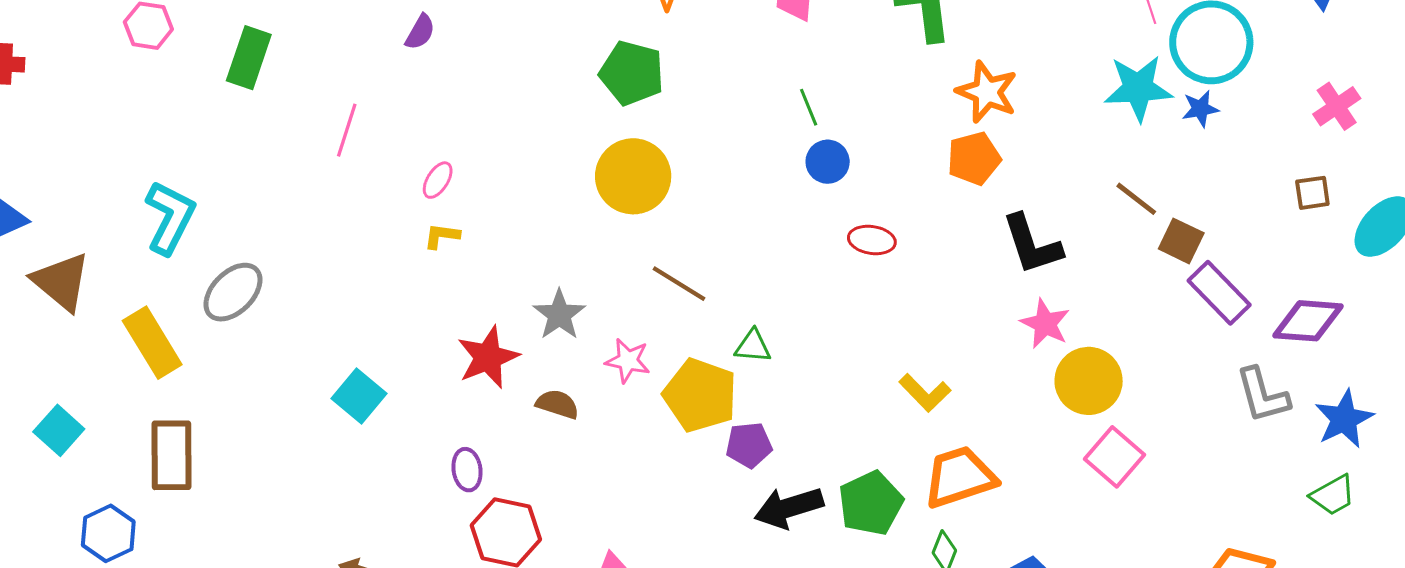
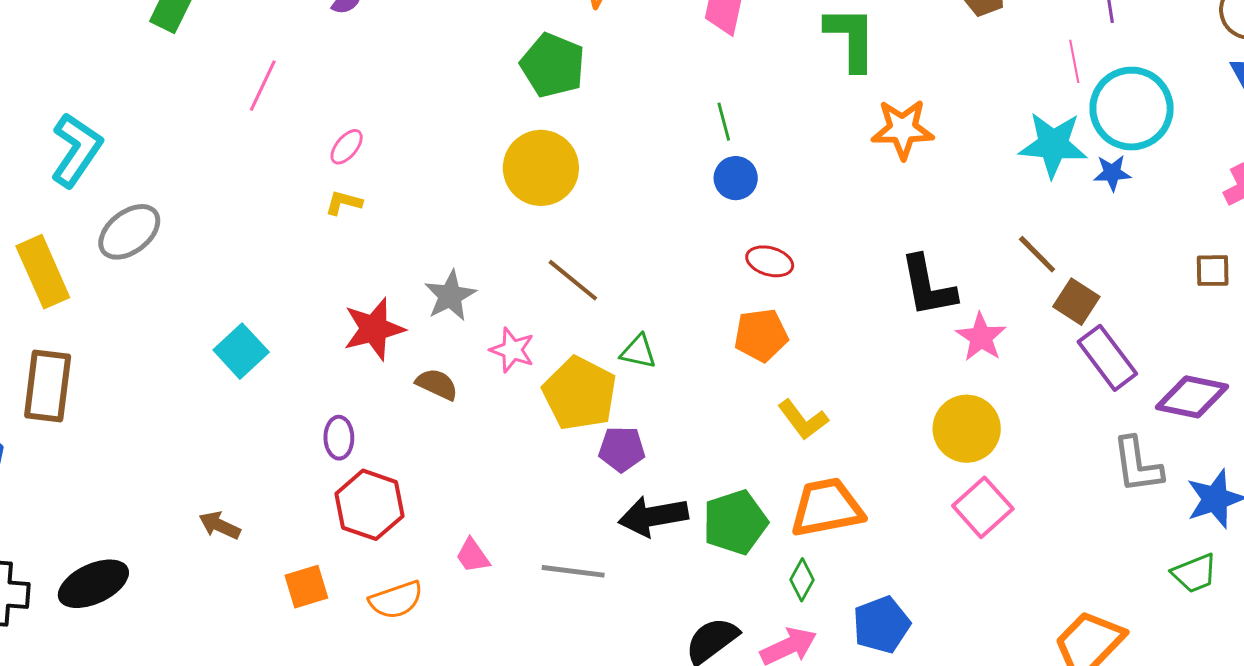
orange star: (987, 92) -> (903, 129), turned -30
orange pentagon: (974, 158) -> (761, 335), moved
pink star: (1045, 324) -> (981, 337), moved

